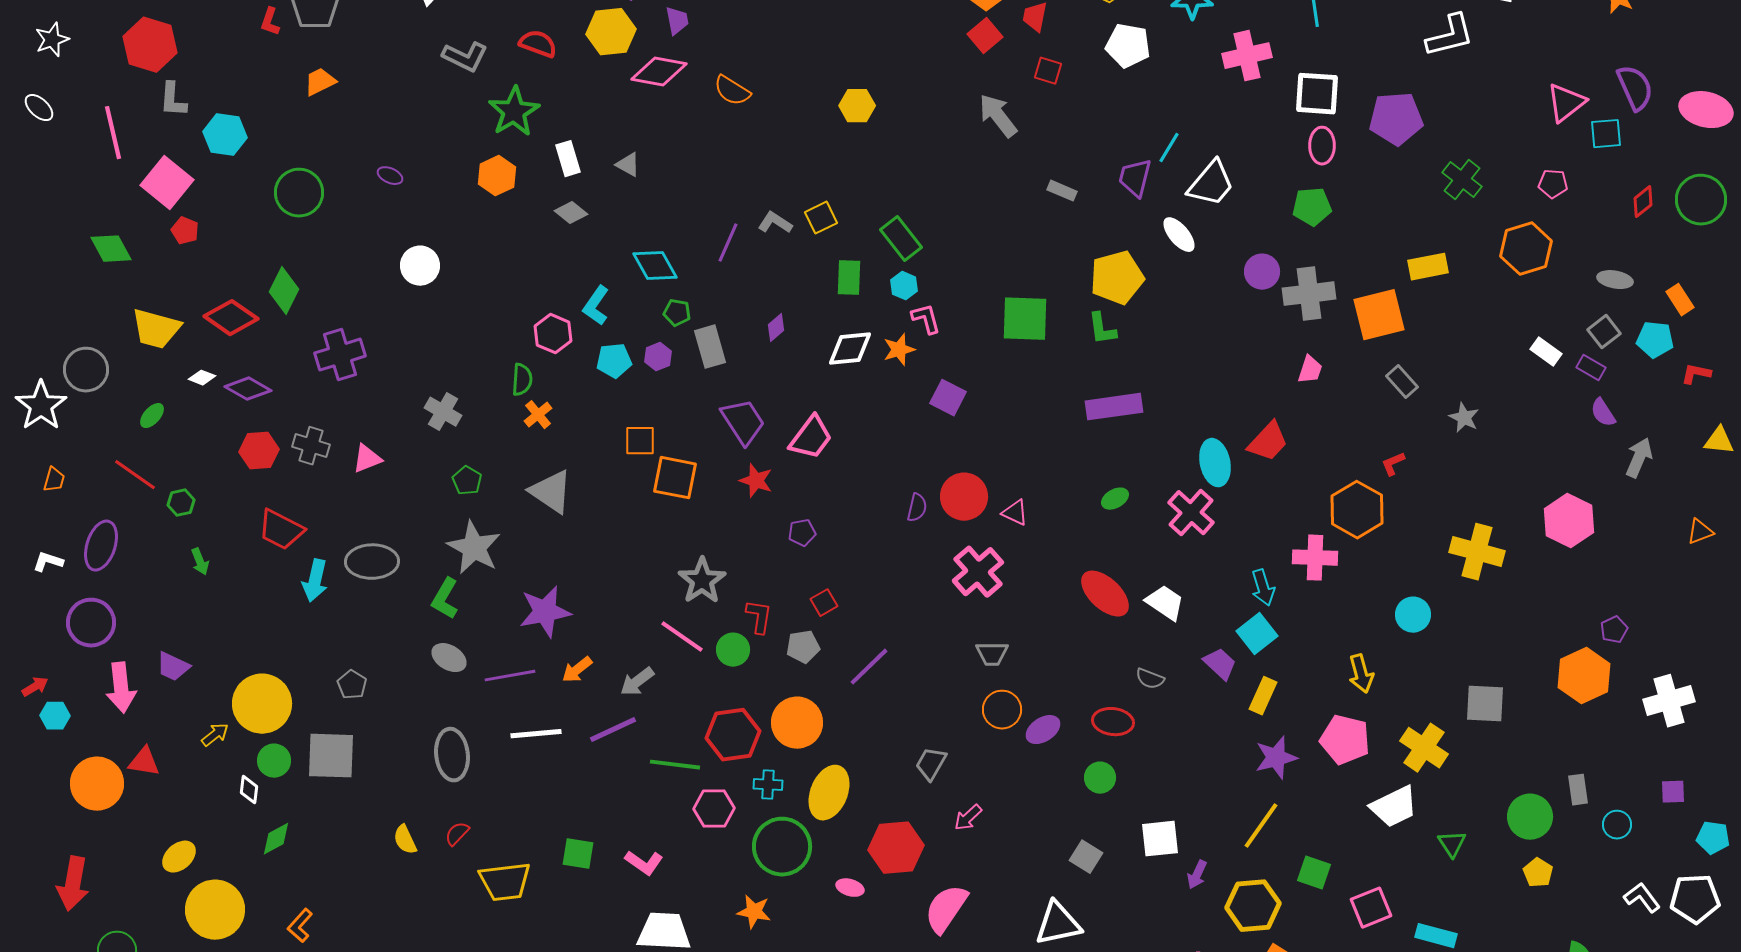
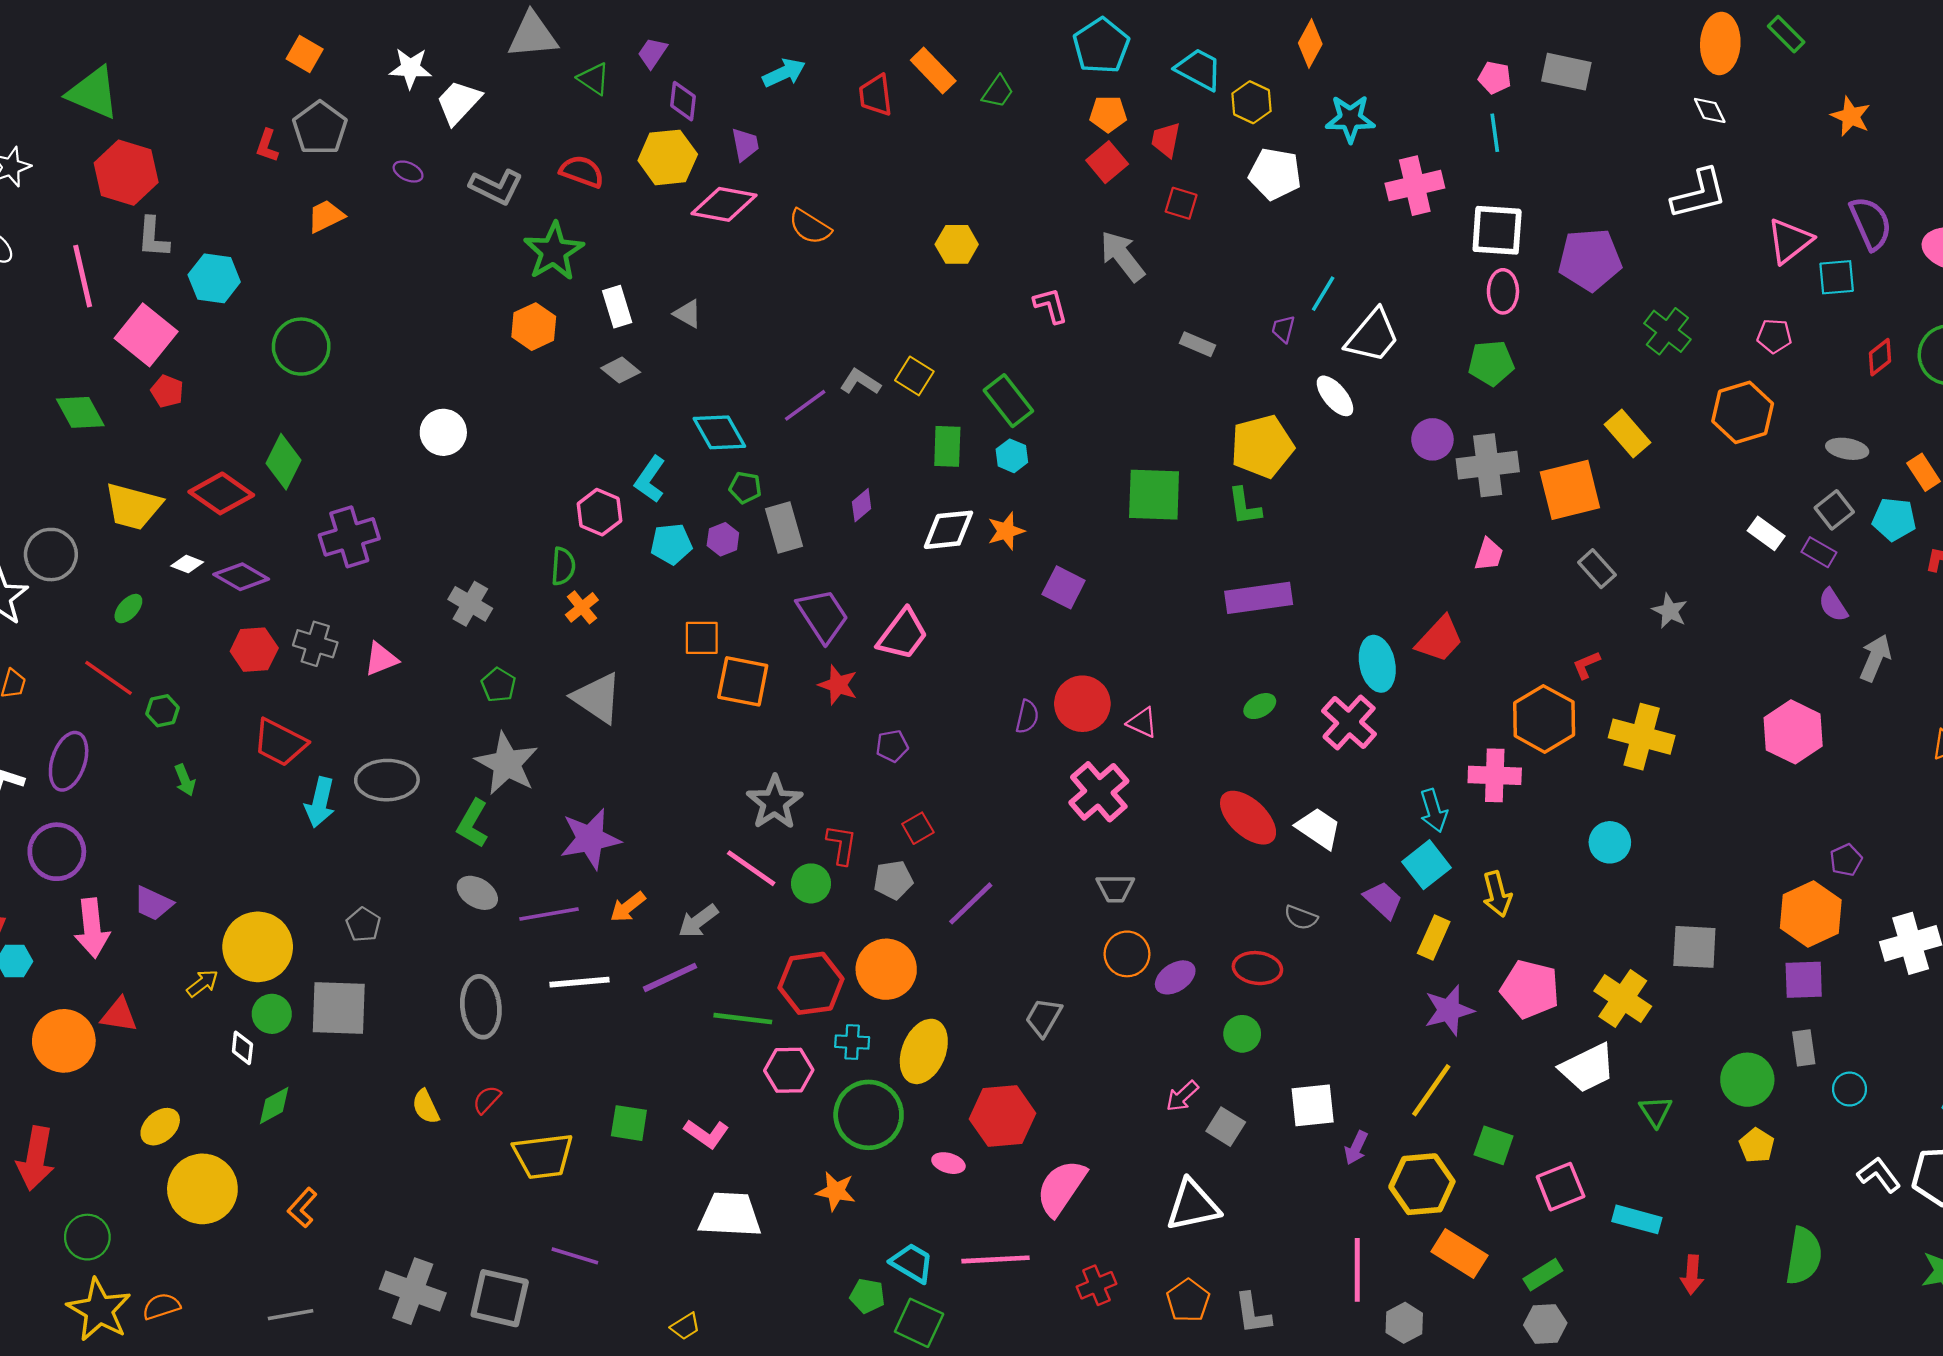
white L-shape: (1450, 36) -> (1699, 194), moved
purple ellipse: (390, 176) -> (408, 172), moved
purple trapezoid: (1135, 178) -> (1283, 329), size x0.6
yellow square: (821, 218) -> (914, 376), turned -32
purple line: (728, 243) -> (805, 405), turned 30
yellow rectangle: (1428, 267) -> (1627, 434), turned 60
pink L-shape: (926, 319) -> (1051, 305), moved
yellow cross: (1477, 552) -> (1642, 737), moved
yellow arrow: (1361, 674) -> (1497, 894), moved
purple square: (1673, 792) -> (1804, 980), moved, size x1.4
pink arrow: (968, 818) -> (1182, 1096), moved

